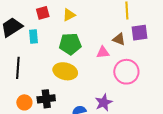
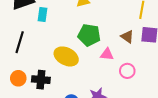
green pentagon: (70, 44) -> (89, 35), moved
pink triangle: (103, 52) -> (107, 54), moved
pink circle: (126, 72) -> (127, 71), size x0.6

